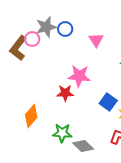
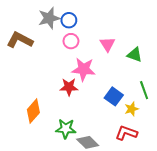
pink circle: (32, 39) -> (71, 41), moved
pink triangle: (96, 40) -> (108, 44), moved
brown L-shape: (18, 48) -> (20, 40), turned 80

